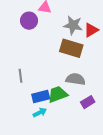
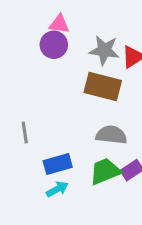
purple circle: (29, 21) -> (54, 45), moved
green trapezoid: (58, 94) -> (105, 171), moved

